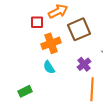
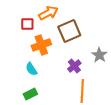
cyan semicircle: (49, 67) -> (31, 69), moved
green rectangle: (25, 91) -> (30, 94), moved

